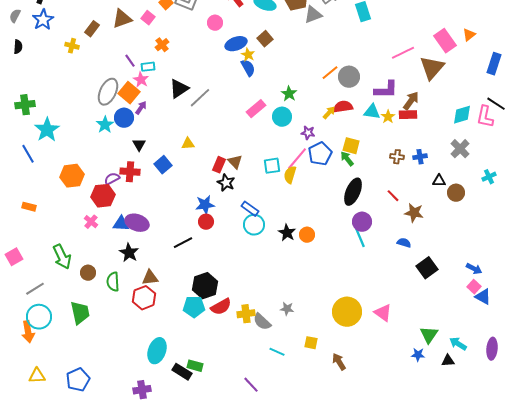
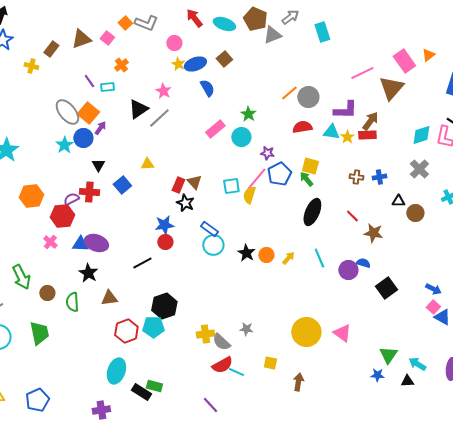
yellow star: (248, 55) -> (178, 64), moved
pink star: (141, 80) -> (163, 91), moved
gray ellipse: (108, 92) -> (67, 112), turned -64
yellow arrow: (329, 113) -> (288, 258), moved
purple circle: (362, 222) -> (348, 270), moved
red hexagon: (144, 298) -> (126, 331), moved
red semicircle: (221, 307) -> (222, 365), moved
brown arrow: (339, 362) -> (298, 382), turned 42

